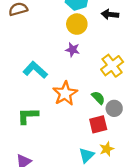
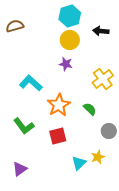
gray circle: (114, 108) -> (109, 131), moved
green L-shape: (28, 116) -> (24, 126), turned -125
red square: (98, 124) -> (58, 136), moved

